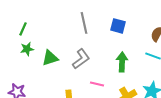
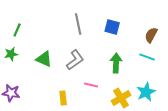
green star: (27, 49) -> (11, 54), moved
green triangle: (50, 58) -> (44, 59), turned 42

